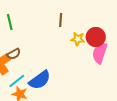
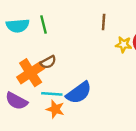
cyan line: (17, 81) -> (52, 94), turned 42

